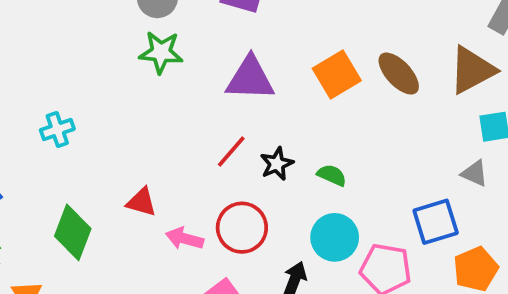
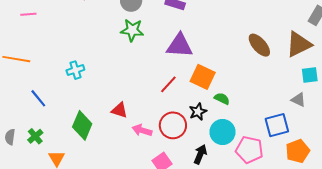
orange square: (337, 75) -> (203, 77), moved, turned -35
black star: (277, 164) -> (198, 112), moved

